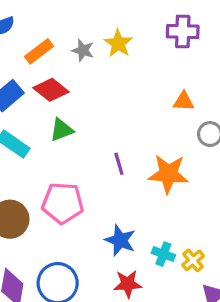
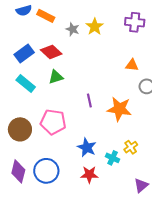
orange rectangle: (39, 51) -> (46, 16), moved, turned 60
yellow cross: (193, 260) -> (131, 147), moved

